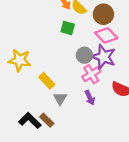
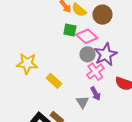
pink diamond: (106, 35) -> (87, 36), moved
purple star: (104, 57) -> (106, 54), turned 30
gray triangle: (60, 98) -> (82, 102), moved

